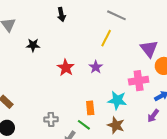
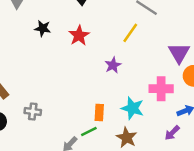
red star: (66, 68) -> (79, 35), moved
gray cross: (51, 119) -> (33, 111), moved
green line: (84, 125) -> (89, 131), turned -72

